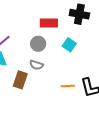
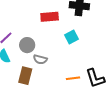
gray circle: (38, 44) -> (27, 45), moved
cyan square: (69, 45) -> (71, 37), turned 32

